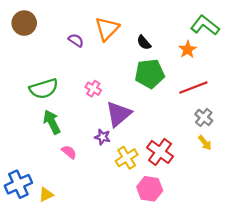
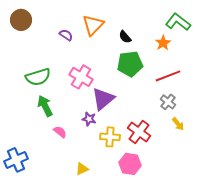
pink cross: (93, 89) -> (81, 77), size x1.6
gray cross: (204, 117) -> (168, 102), moved
yellow cross: (127, 158) -> (110, 137), turned 36
yellow triangle: (46, 195) -> (82, 169), moved

